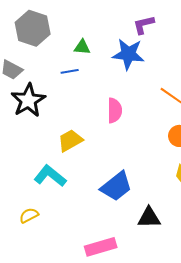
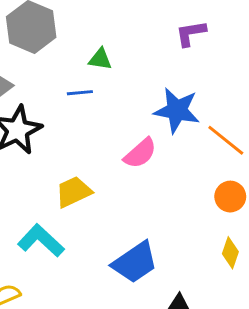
blue star: (128, 54) -> (177, 110), moved
pink semicircle: (115, 110) -> (140, 153), turned 45

